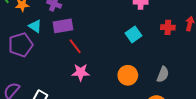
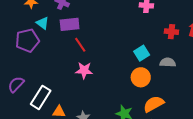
cyan square: (133, 34) -> (142, 53), moved
gray semicircle: (163, 74) -> (168, 62), moved, turned -112
orange circle: (128, 75) -> (141, 77), moved

